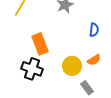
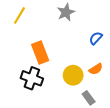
blue semicircle: (94, 30) -> (96, 38), turned -144

